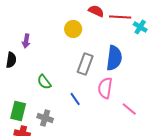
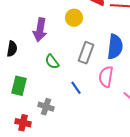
purple arrow: (26, 41) -> (40, 30), moved, size x1.6
green semicircle: (44, 82) -> (52, 62), moved
green rectangle: (18, 111) -> (19, 86), moved

